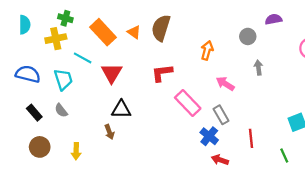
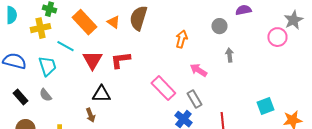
red L-shape: (162, 73) -> (120, 60), moved

